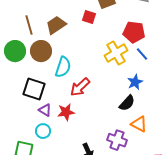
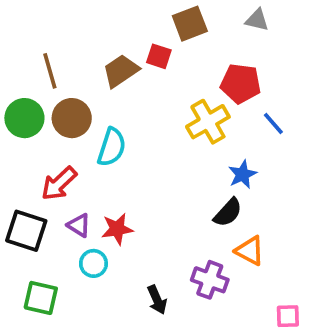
brown trapezoid: (56, 25) -> (121, 71), moved
blue line: (142, 54) -> (273, 124), moved
red arrow: (80, 87) -> (59, 183), moved
black square: (34, 89) -> (26, 231), moved
cyan circle: (43, 131) -> (93, 263), moved

